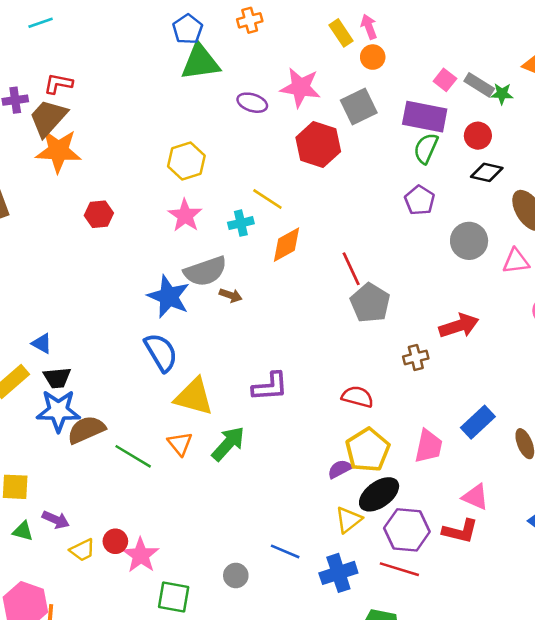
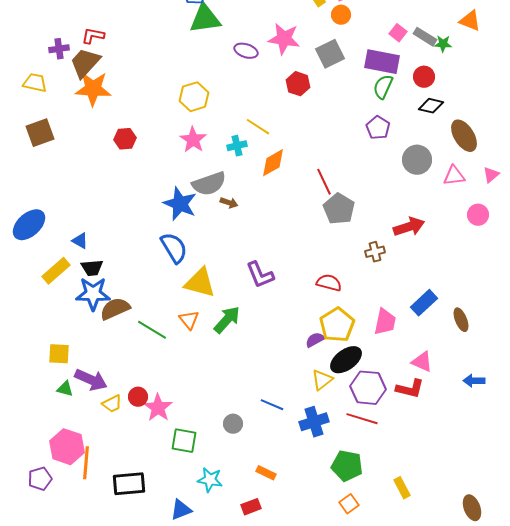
red hexagon: (318, 145) -> (298, 84), size x0.7
purple L-shape: (270, 387) -> (260, 275), turned 72
purple arrow: (56, 520) -> (91, 380), size x1.5

